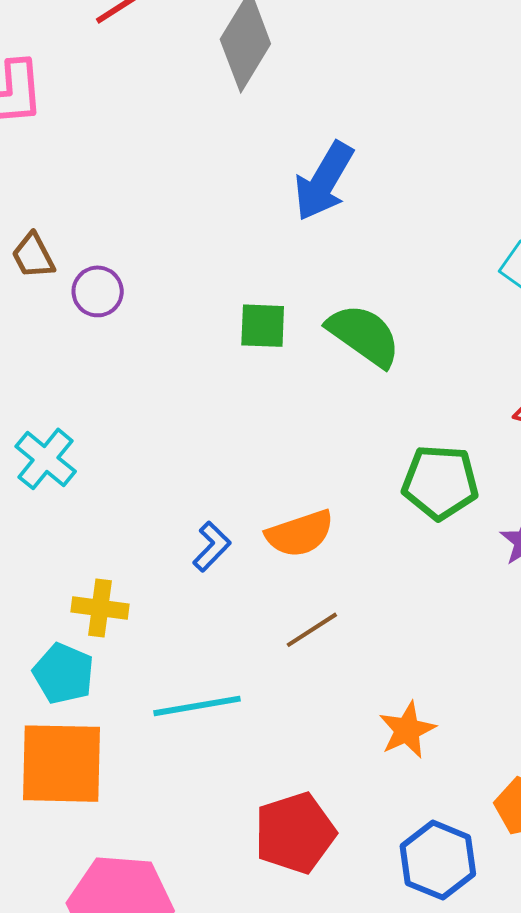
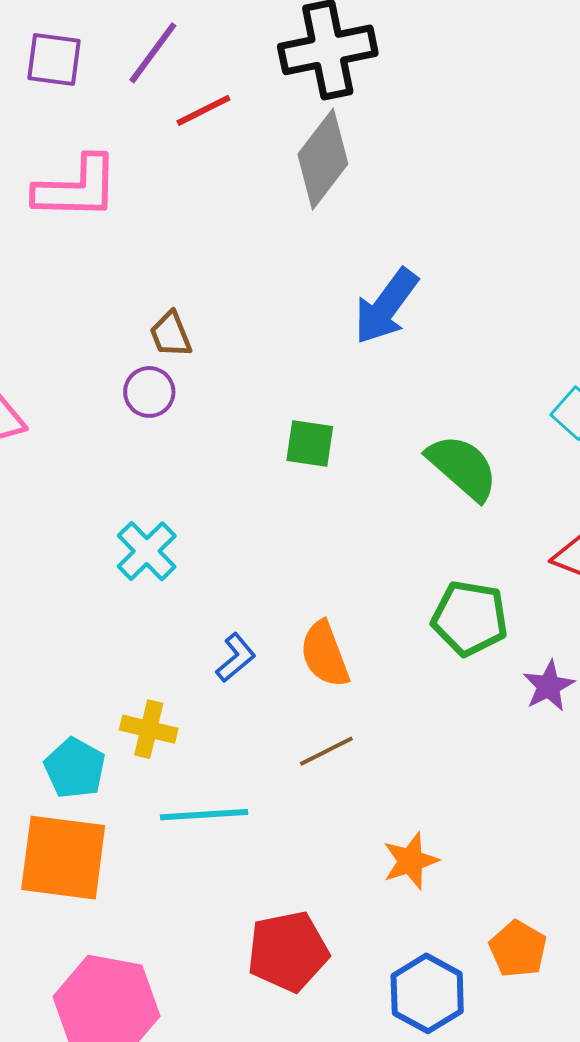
brown trapezoid: (33, 256) -> (171, 334), moved
green semicircle: (364, 335) -> (462, 467), moved
cyan cross: (46, 459) -> (147, 551), moved
orange semicircle: (300, 534) -> (325, 654), turned 82
yellow cross: (100, 608) -> (149, 729), moved

